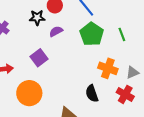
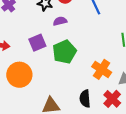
green pentagon: (92, 34) -> (64, 52), moved
black semicircle: (92, 94) -> (85, 99), moved

